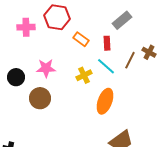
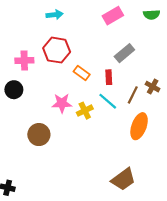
pink star: (46, 68) -> (62, 103), moved
black circle: (16, 77) -> (14, 90), moved
orange ellipse: (105, 101) -> (139, 126), moved

